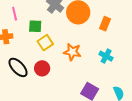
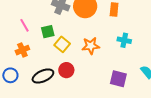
black ellipse: (18, 67) -> (43, 76), turned -55

